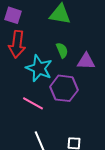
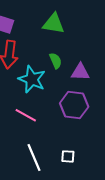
purple hexagon: (64, 88) -> (74, 105), moved

